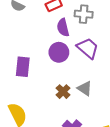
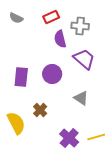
purple circle: (59, 52) -> (52, 74), moved
brown cross: (63, 92) -> (40, 110), moved

